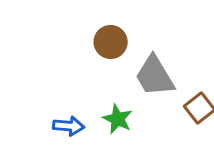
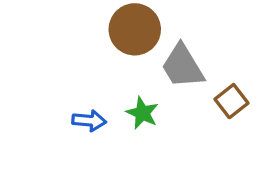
brown circle: (111, 42) -> (135, 29), size x1.4

